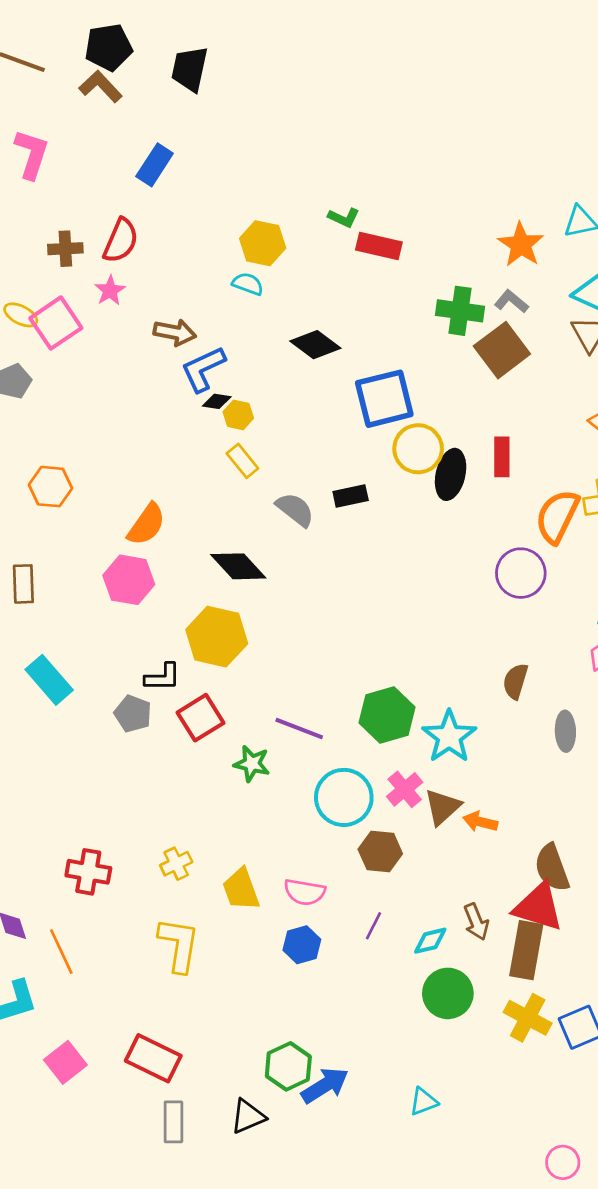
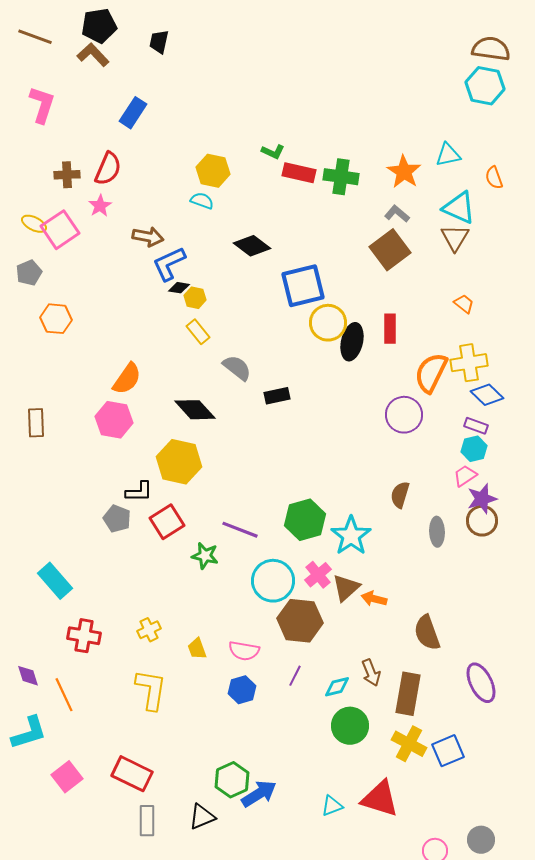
black trapezoid: (190, 69) -> (159, 42), size x0.7
green cross: (460, 311) -> (341, 177), moved
orange hexagon: (50, 487) -> (56, 319), moved
black rectangle: (351, 496) -> (277, 396), moved
cyan rectangle: (49, 680) -> (55, 581), moved
brown hexagon: (380, 852) -> (300, 621), size x1.4
yellow trapezoid: (241, 889) -> (197, 649), size x0.7
red triangle: (538, 907) -> (380, 799), moved

